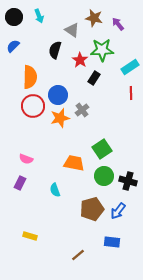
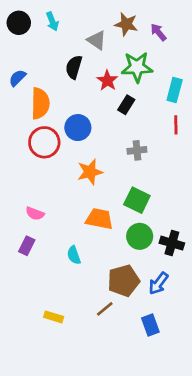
blue semicircle: (13, 46) -> (17, 78), moved
cyan rectangle: (130, 67) -> (175, 90), turned -42
gray cross: (82, 110) -> (137, 150), moved, turned 32
orange star: (60, 118) -> (90, 172), moved
green square: (102, 149) -> (137, 200), turned -30
yellow rectangle: (30, 236) -> (54, 317), moved
blue rectangle: (112, 242) -> (150, 325), turned 63
brown line: (78, 255) -> (105, 309), moved

